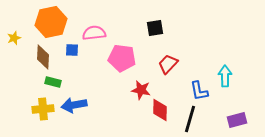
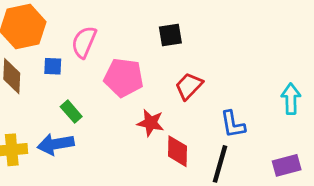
pink semicircle: (94, 33) -> (84, 42), turned -60
cyan arrow: (225, 76) -> (291, 99), moved
green rectangle: (53, 82) -> (71, 112), moved, turned 35

